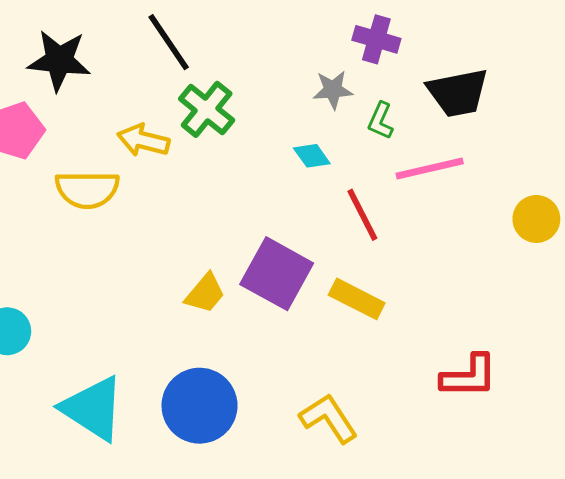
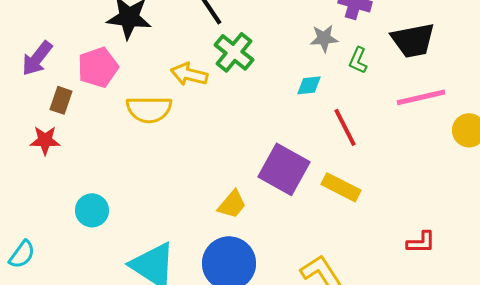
cyan diamond: (312, 156) -> (309, 85), turned -60
pink line: (430, 168) -> (421, 97), moved
yellow trapezoid: (205, 293) -> (232, 204), moved
red L-shape: (469, 376) -> (421, 242), size x0.7

